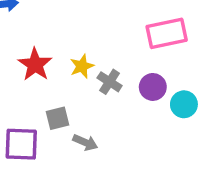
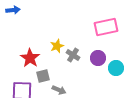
red star: (35, 64) -> (30, 58), moved

